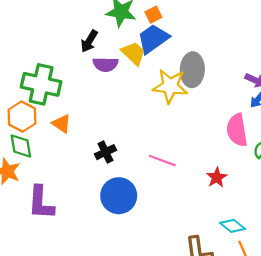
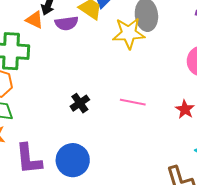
orange triangle: (62, 124) -> (34, 20), moved
blue circle: (119, 196) -> (73, 160), moved

